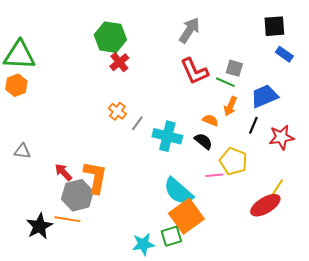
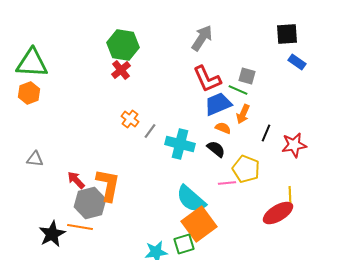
red cross: (119, 62) -> (121, 70), moved
blue trapezoid: (264, 96) -> (218, 104), moved
yellow line: (277, 187) -> (290, 195), turned -36

